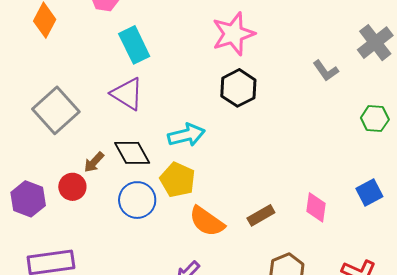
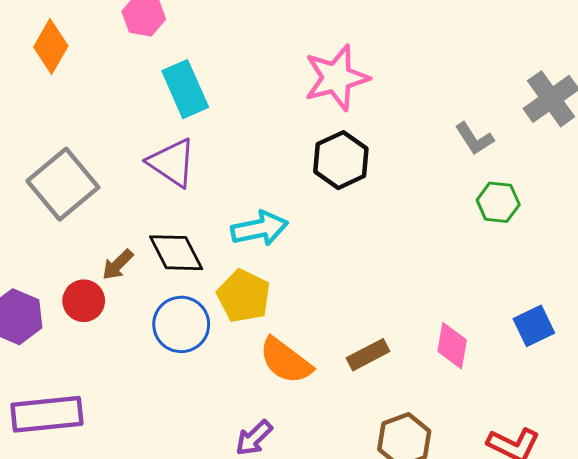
green hexagon: (375, 119) -> (498, 202), moved

